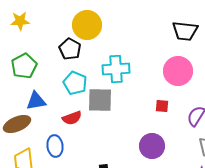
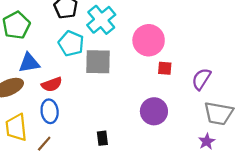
cyan cross: (116, 69) -> (101, 20), moved, turned -36
pink circle: (178, 71) -> (149, 40), moved
red semicircle: (72, 118) -> (52, 84), moved

